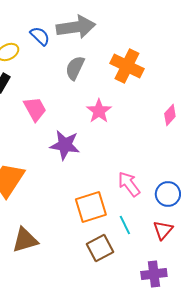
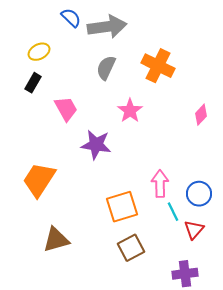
blue semicircle: (40, 36) -> (71, 18), moved
pink arrow: (129, 184) -> (160, 184), turned 36
cyan line: (125, 225) -> (173, 212), moved

